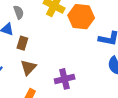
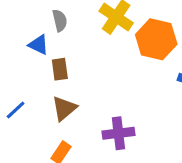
brown rectangle: (22, 43) -> (60, 69), turned -32

